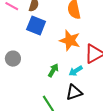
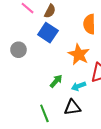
gray circle: (13, 59) -> (18, 50), moved

